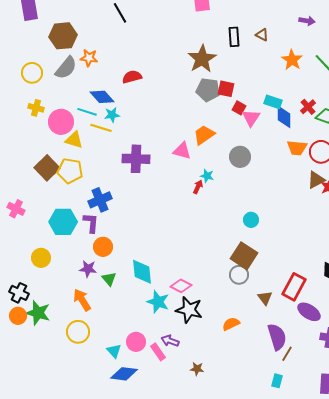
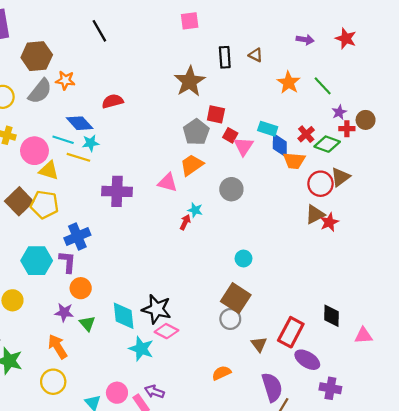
gray pentagon: (208, 90) -> (196, 132), moved, turned 30
orange trapezoid: (297, 148) -> (294, 161), moved
black star: (189, 310) -> (157, 309), moved

